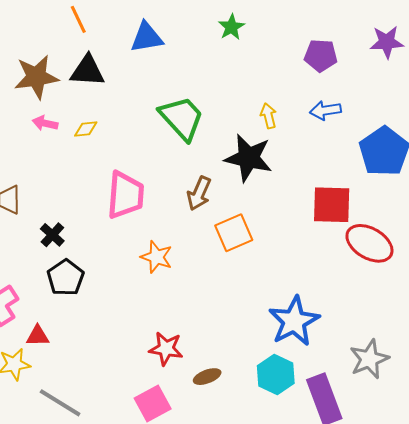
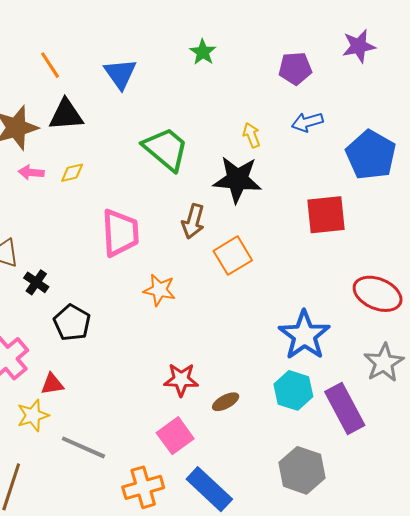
blue triangle: (147, 37) -> (120, 74), turned -48
black cross: (52, 235) -> (36, 282), moved
red ellipse: (369, 243) -> (378, 294), moved

